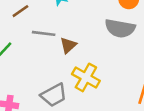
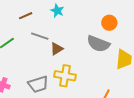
yellow cross: (86, 77) -> (65, 76), turned -30

